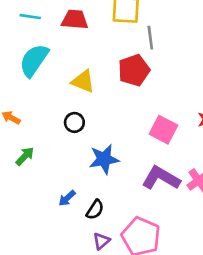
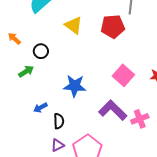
black circle: (74, 122) -> (41, 51), moved
green arrow: (25, 156) -> (26, 71), moved
black semicircle: (95, 210) -> (59, 121), turned -49

